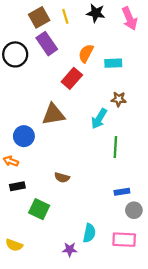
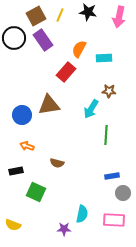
yellow line: (65, 16) -> (60, 15), turned 40
pink arrow: (130, 18) -> (119, 17), turned 35
black circle: (15, 54) -> (14, 38), moved
blue circle: (24, 136) -> (22, 115), moved
orange arrow: (11, 161) -> (27, 146), moved

